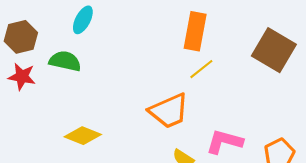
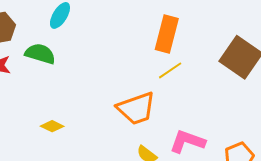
yellow diamond: (83, 136) -> (52, 126), size x0.7

